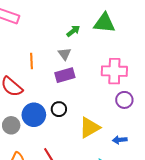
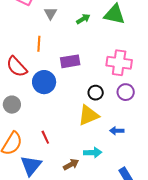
gray triangle: (65, 54) -> (50, 13), moved
black circle: (59, 109) -> (96, 93), moved
blue circle: (34, 115) -> (44, 82), moved

